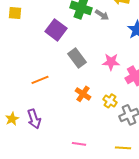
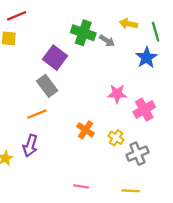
gray rectangle: (77, 58) -> (47, 86), moved
purple arrow: (34, 119) -> (30, 146), moved, turned 36

